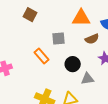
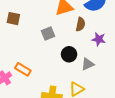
brown semicircle: (92, 39) -> (80, 24), turned -40
orange rectangle: (42, 56) -> (23, 69), moved

